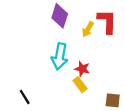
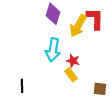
yellow arrow: (88, 29) -> (78, 26), size x1.6
black line: (25, 97) -> (22, 86), turned 32

